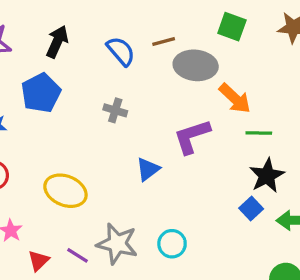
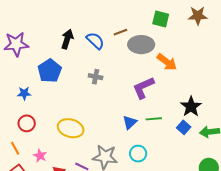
black arrow: (57, 42) -> (67, 39), moved
green line: (259, 133) -> (154, 119), moved
blue triangle: (148, 169) -> (130, 122), moved

